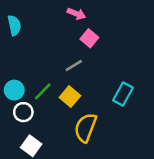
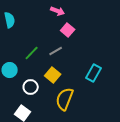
green line: (43, 91) -> (32, 53), moved
white circle: (23, 112) -> (31, 87), moved

